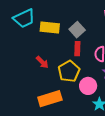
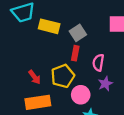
red arrow: (42, 62) -> (34, 77), moved

